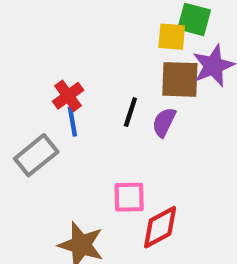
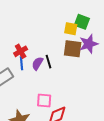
black line: (130, 112) -> (48, 62), turned -40
purple semicircle: (164, 122) -> (37, 63), moved

